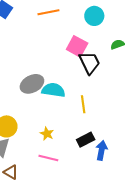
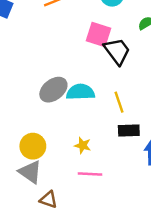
black rectangle: (86, 140) -> (129, 130), moved, turned 36

